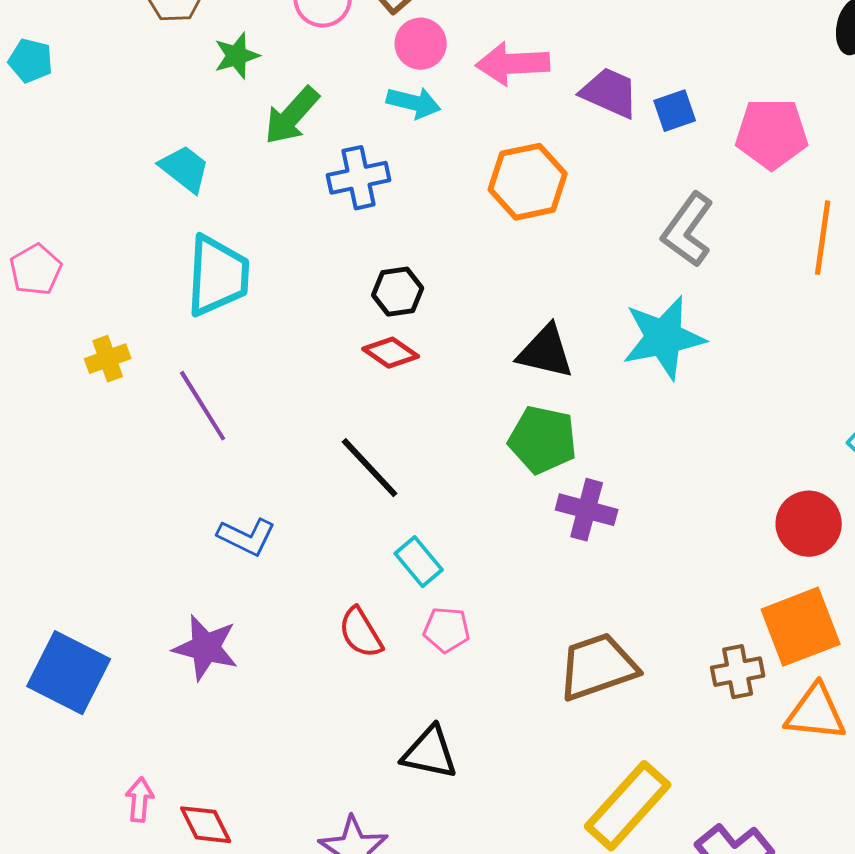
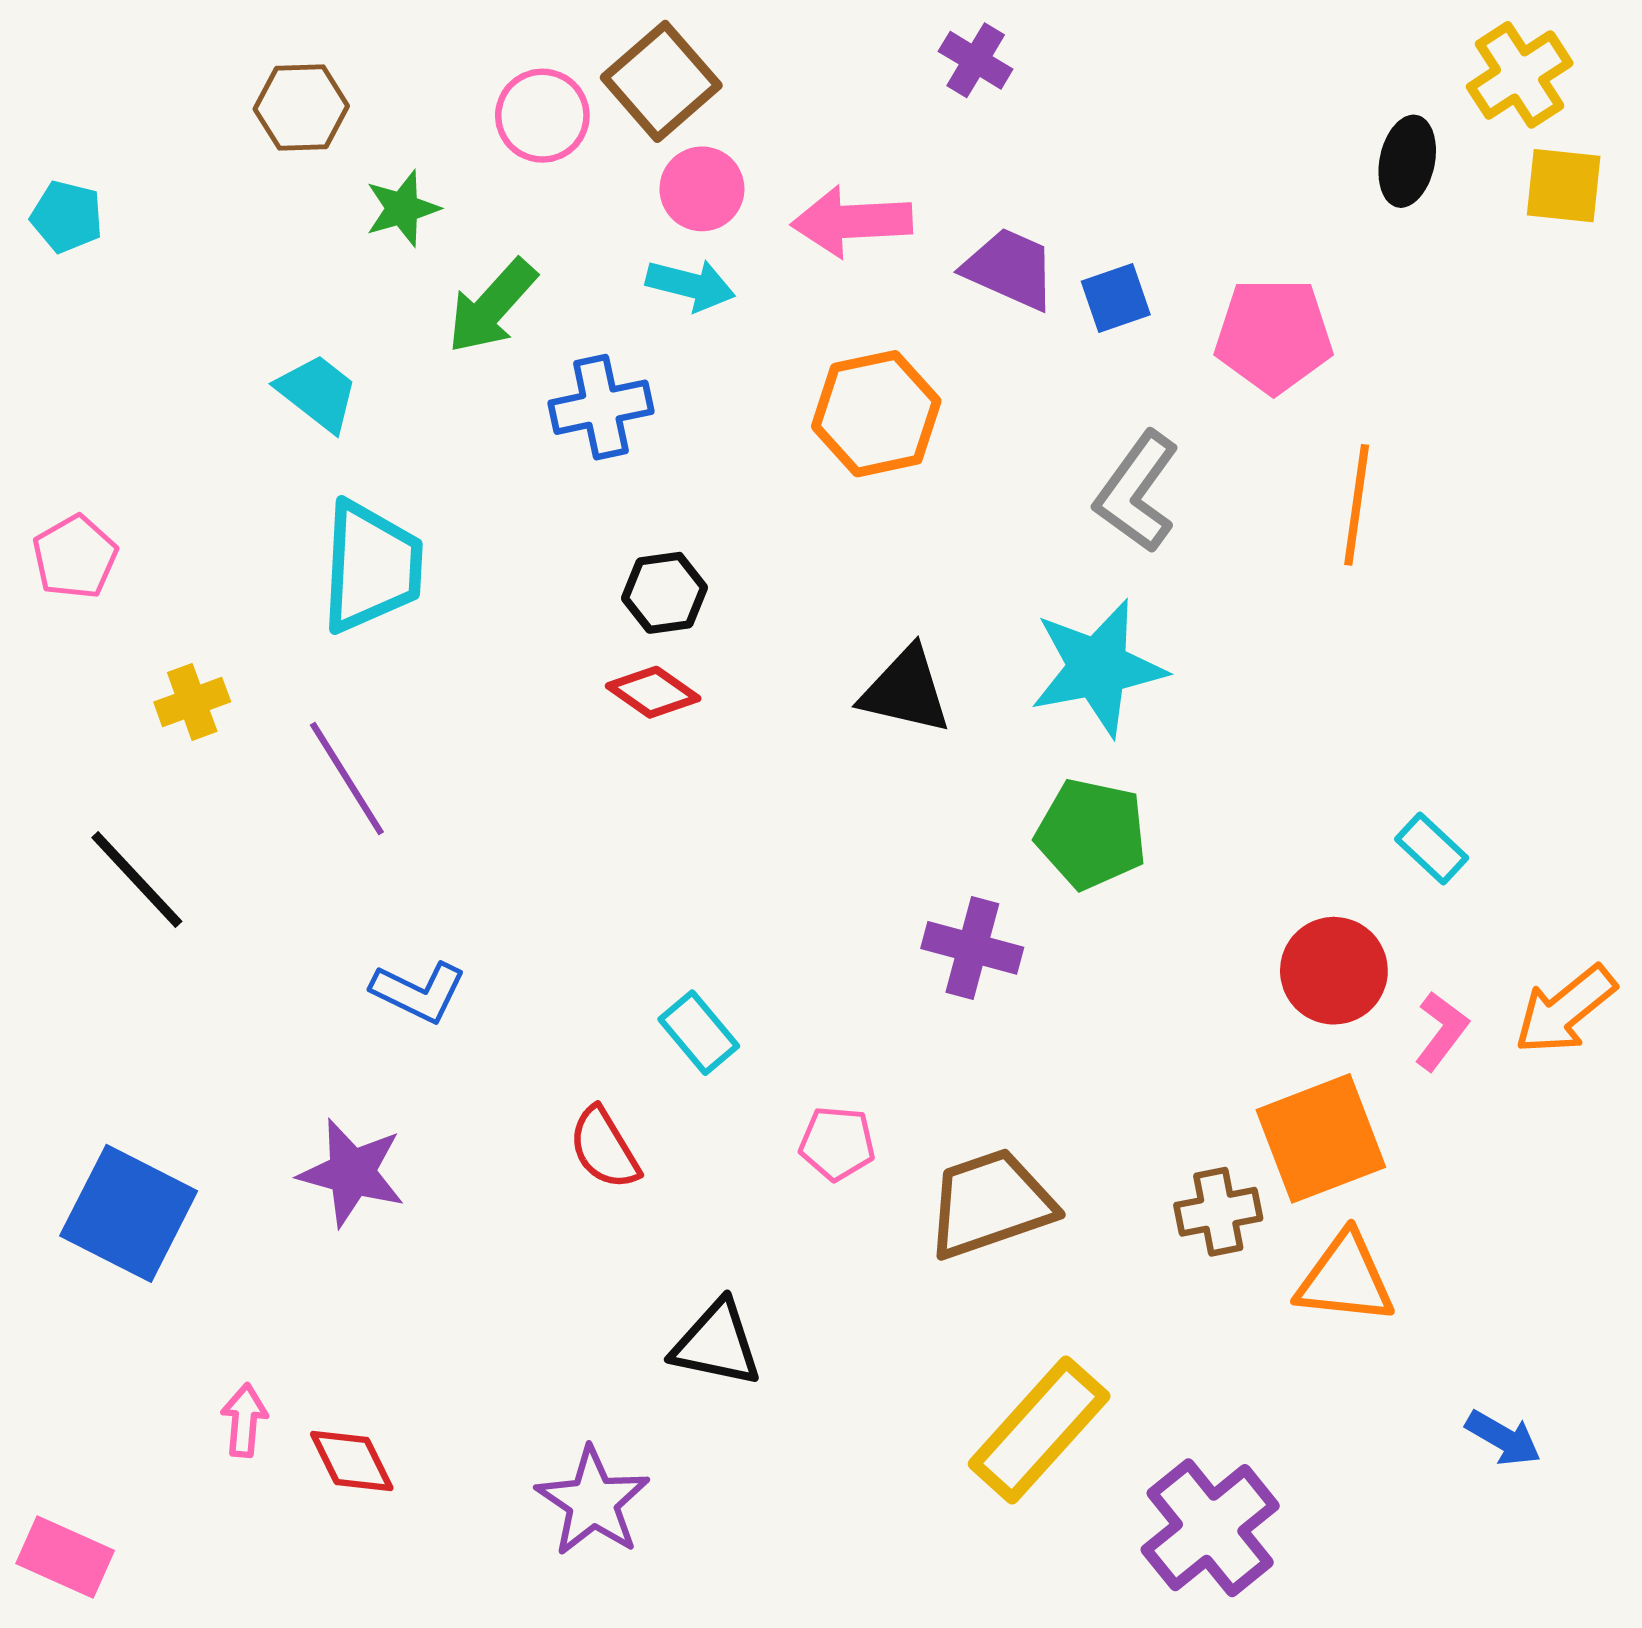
green pentagon: (543, 440) -> (1091, 834), moved
black line: (370, 468) -> (137, 879), moved
pink pentagon: (447, 630) -> (837, 1143), moved

